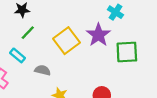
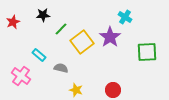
green line: (28, 33) -> (61, 29), moved
green square: (127, 52) -> (147, 52), moved

